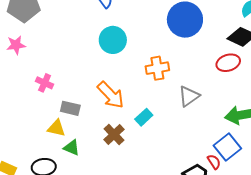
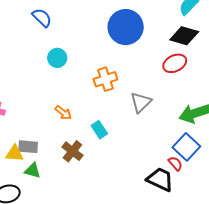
cyan circle: (113, 40) -> (57, 58), size x0.7
orange arrow: (111, 95) -> (63, 113), size x0.6
gray rectangle: (70, 108) -> (28, 147), moved
cyan rectangle: (144, 117) -> (99, 130), turned -72

